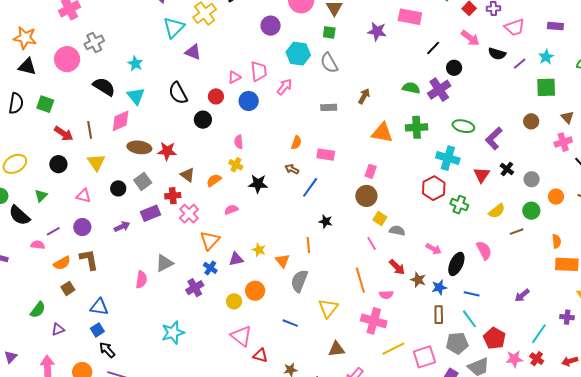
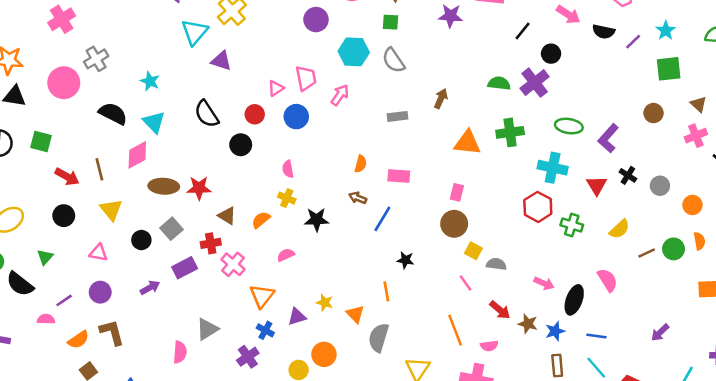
green circle: (531, 211) -> (673, 249), moved
orange semicircle: (557, 241) -> (699, 241), moved

